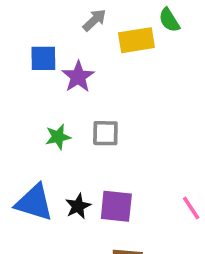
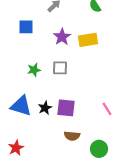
yellow rectangle: (136, 40) -> (88, 40), moved
purple star: (78, 77) -> (62, 37), moved

